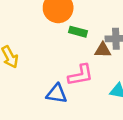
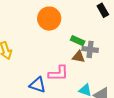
green rectangle: (78, 32) -> (78, 41), moved

